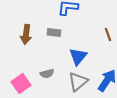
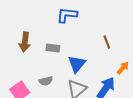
gray rectangle: (54, 33) -> (53, 48), moved

